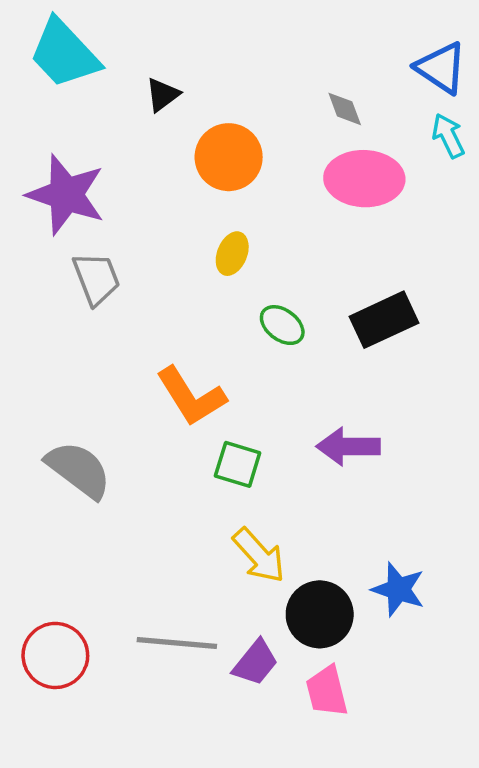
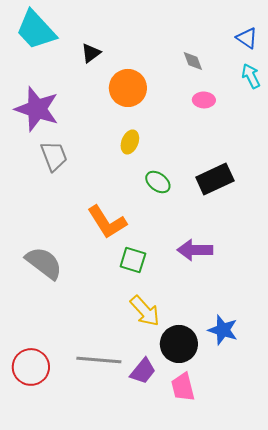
blue triangle: (441, 68) -> (247, 38), size x0.7
pink ellipse: (364, 179) -> (204, 100), size x0.5

